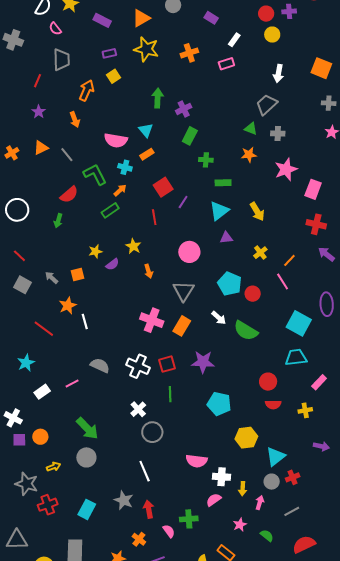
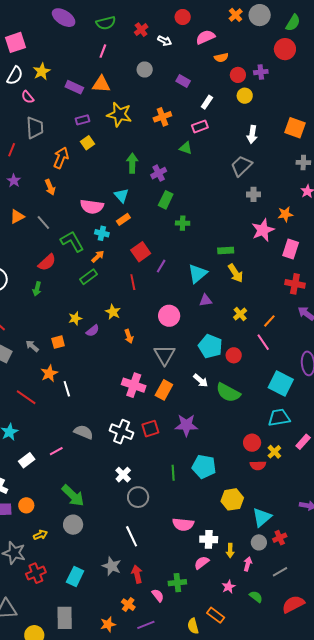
orange triangle: (141, 18) -> (101, 84), moved, turned 36
green triangle: (251, 129) -> (186, 148), moved
orange star: (249, 155) -> (285, 214), moved
green rectangle: (223, 183) -> (226, 251), moved
green line: (170, 394) -> (173, 473), moved
yellow cross: (305, 410) -> (274, 452), moved, turned -32

